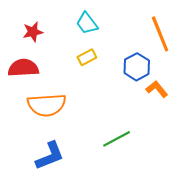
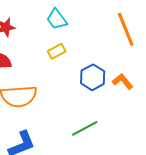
blue hexagon: (137, 67) -> (93, 77), moved

